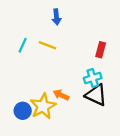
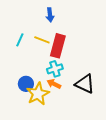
red rectangle: (101, 50) -> (58, 46), moved, size x1.6
cyan cross: (93, 78) -> (55, 69), moved
blue circle: (23, 111) -> (26, 84), moved

